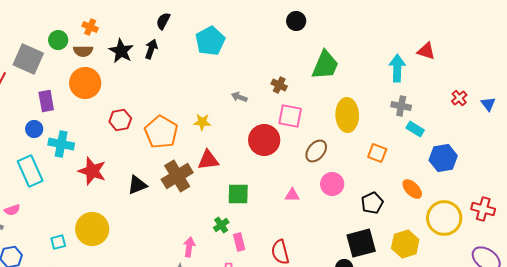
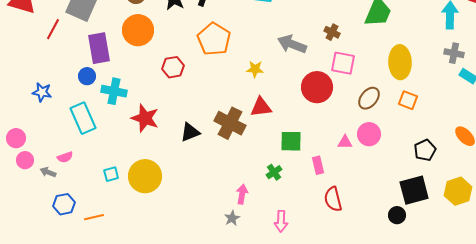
gray arrow: (239, 97) -> (292, 44), size x1.8
purple rectangle: (46, 101) -> (99, 48), size x1.4
orange pentagon: (161, 132) -> (214, 39), moved
orange square: (377, 153) -> (408, 100), moved
brown cross: (177, 176) -> (230, 123), turned -32
pink circle: (332, 184) -> (369, 134), moved
cyan square: (58, 242) -> (111, 174), moved
pink rectangle: (239, 242) -> (318, 165), moved

